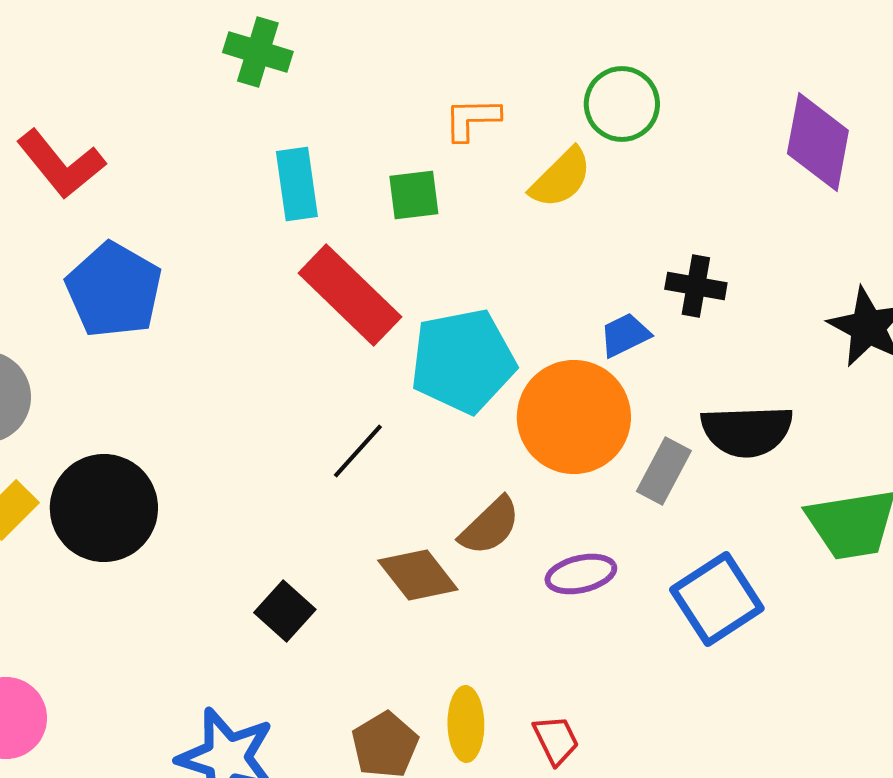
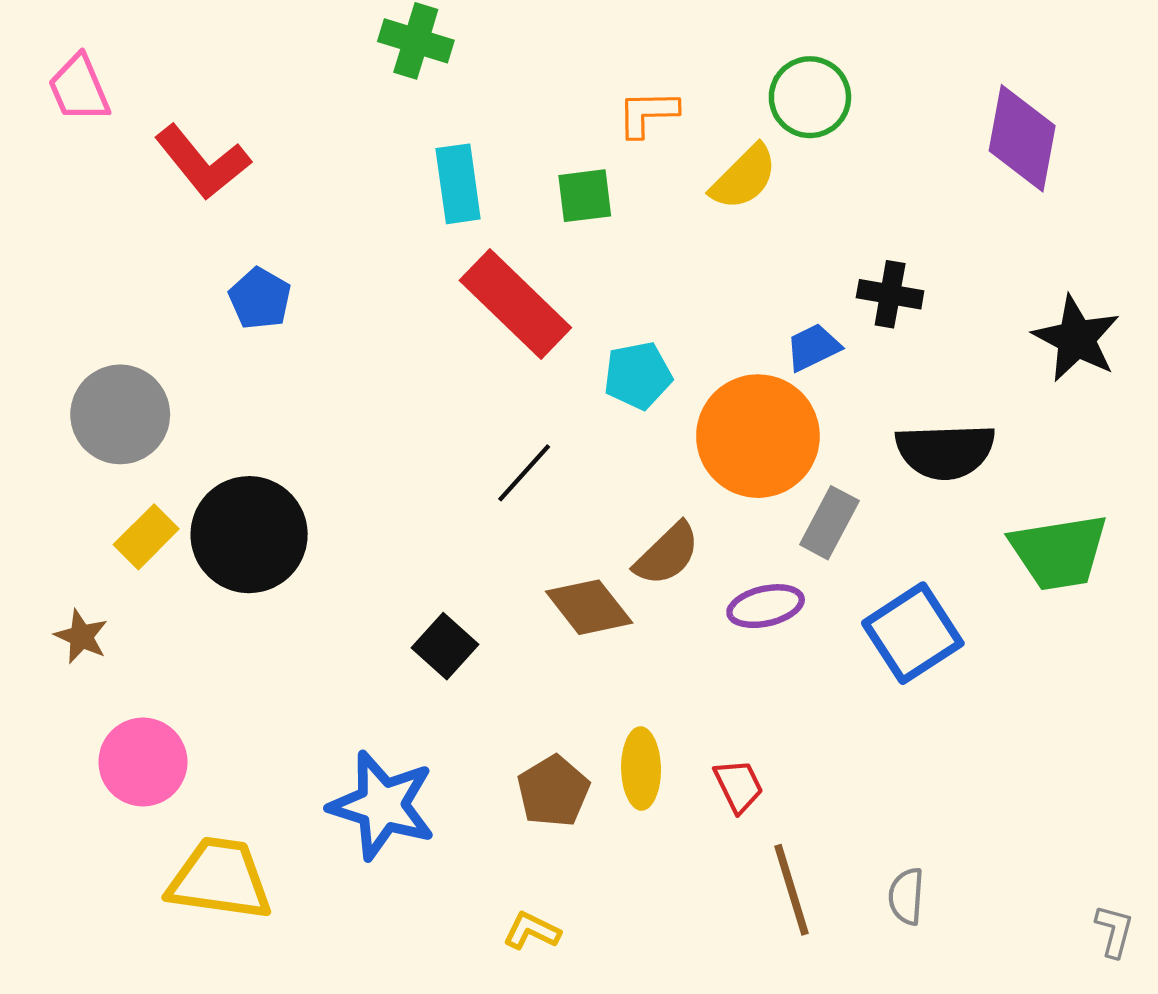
blue pentagon: (114, 290) -> (260, 299), size x0.6
cyan pentagon: (463, 361) -> (638, 375), size x0.6
gray rectangle: (664, 471) -> (829, 523), moved

